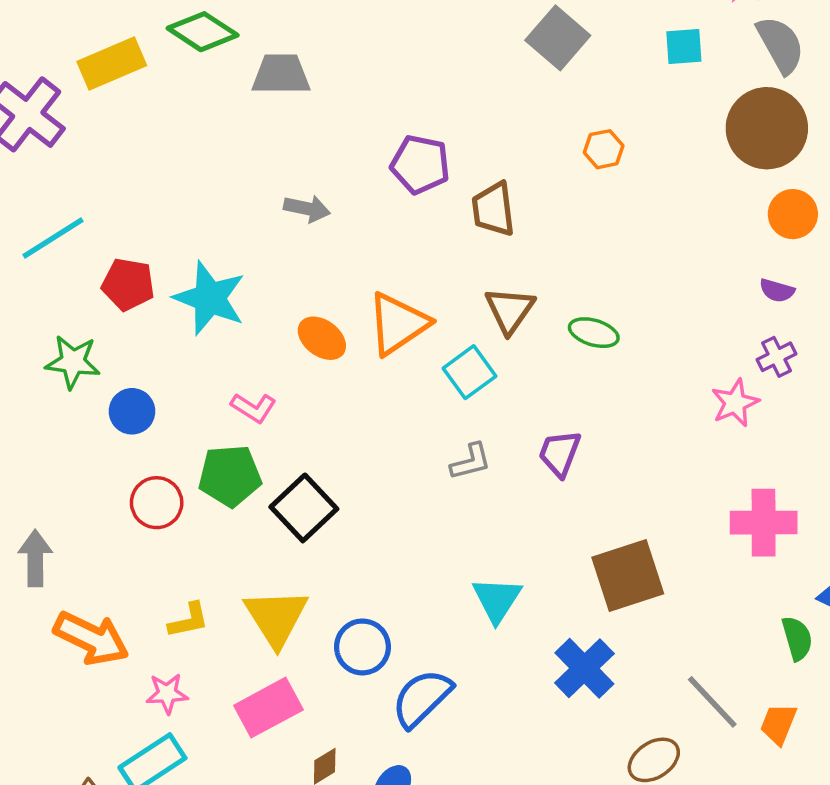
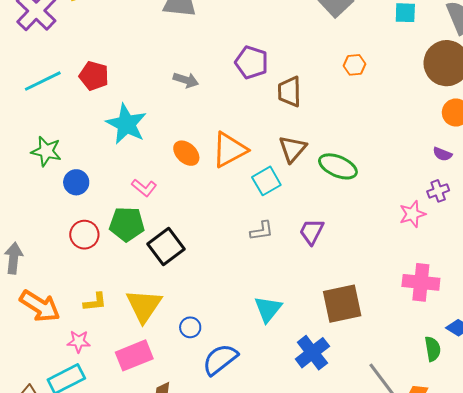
red pentagon: (128, 284) -> (94, 76), moved
green ellipse: (594, 333) -> (338, 166), size x1.4
blue circle: (362, 647) -> (190, 327), size x0.7

